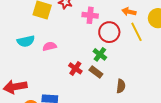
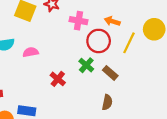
orange arrow: (129, 12) -> (112, 21), moved
yellow line: (136, 32) -> (129, 43), turned 48
brown rectangle: (96, 72) -> (110, 73), moved

